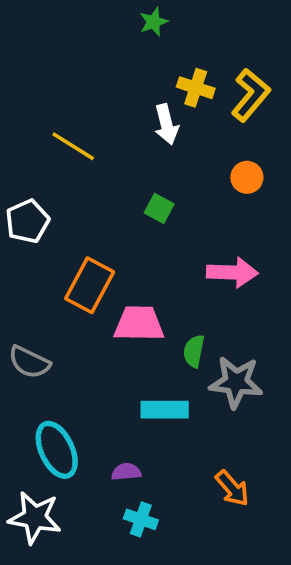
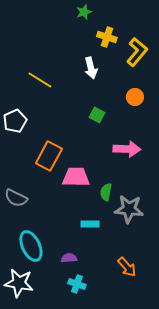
yellow cross: (196, 88) -> (107, 37), moved
green square: (159, 208) -> (97, 115), moved
cyan rectangle: (165, 410) -> (90, 224), size x0.7

